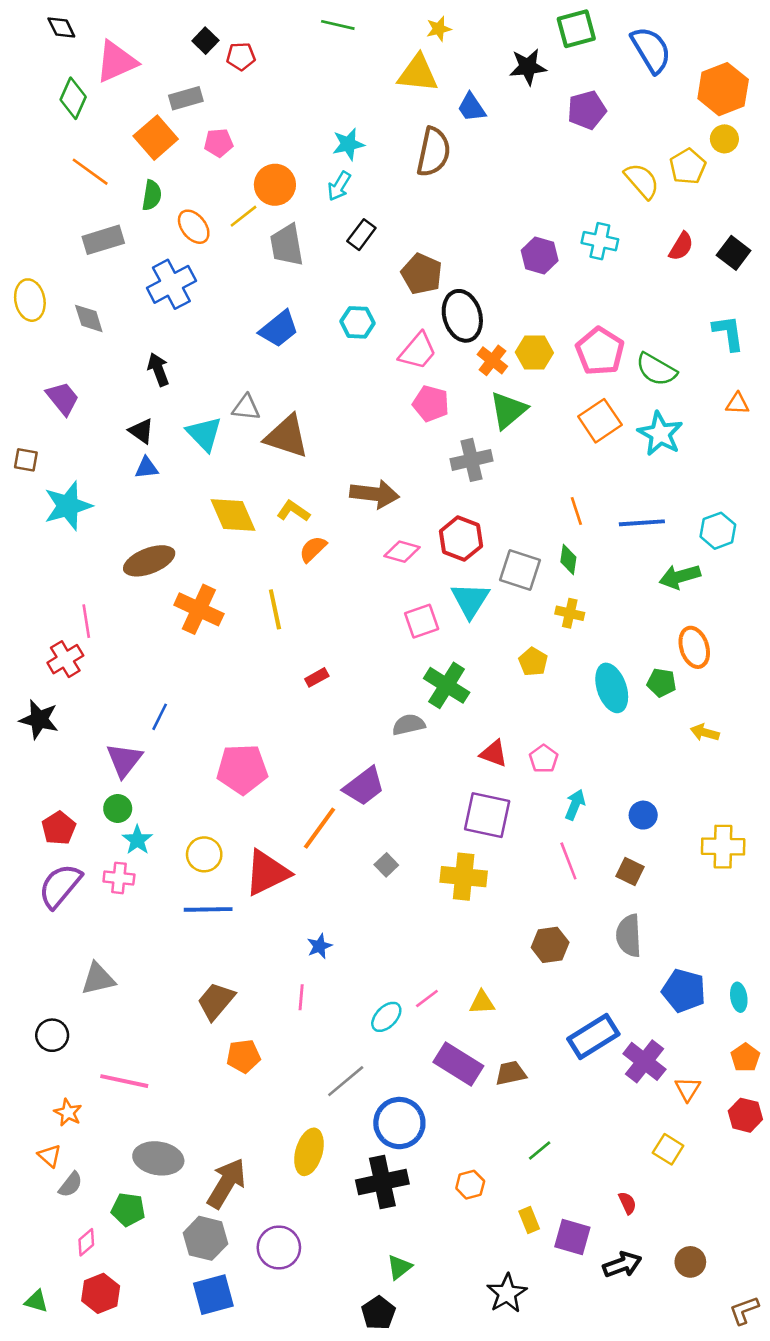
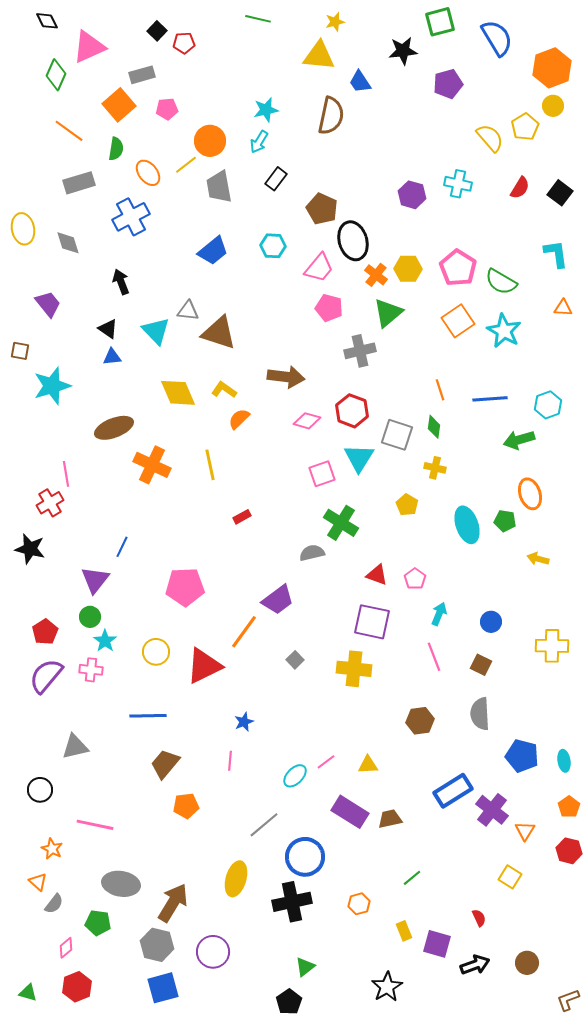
blue line: (208, 909) -> (148, 716), moved

